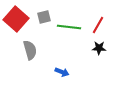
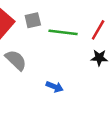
gray semicircle: (30, 50) -> (16, 60), turned -30

